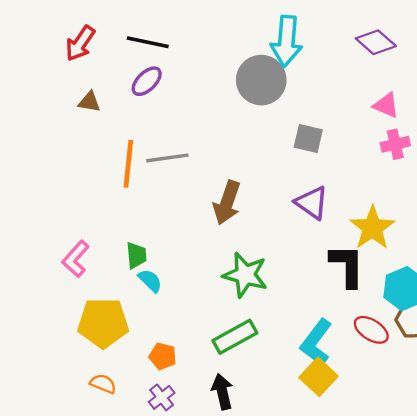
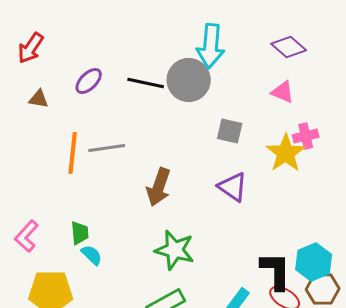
black line: (148, 42) -> (146, 83), moved
pink triangle: (386, 105) -> (283, 92), moved
yellow star: (372, 228) -> (286, 153), moved
black L-shape: (347, 266) -> (276, 271), moved

